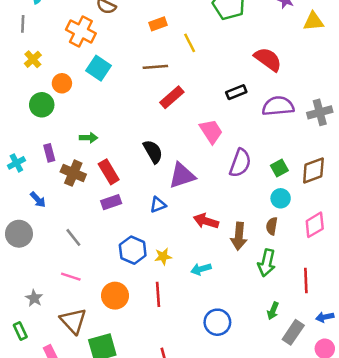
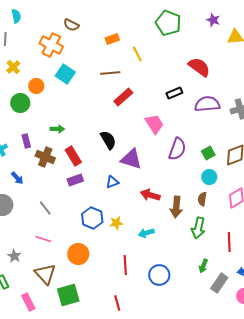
purple triangle: (182, 176) -> (131, 159), turned 35
red line: (158, 294) -> (125, 265), moved

